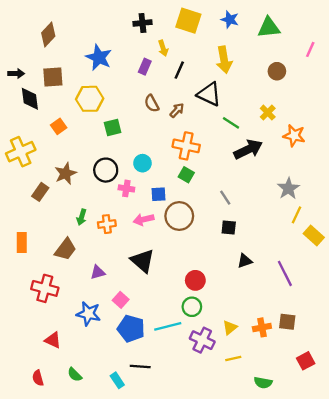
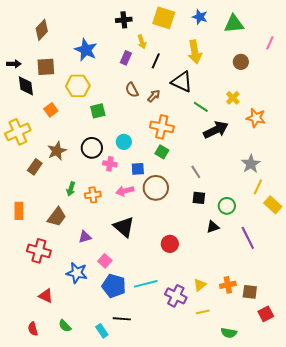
green circle: (192, 307) -> (227, 206), moved
brown square: (287, 322) -> (250, 292), moved

